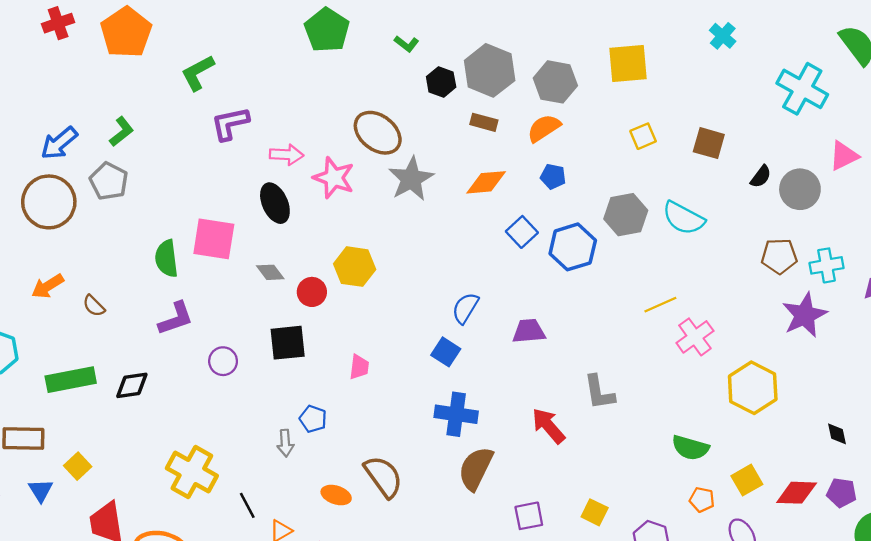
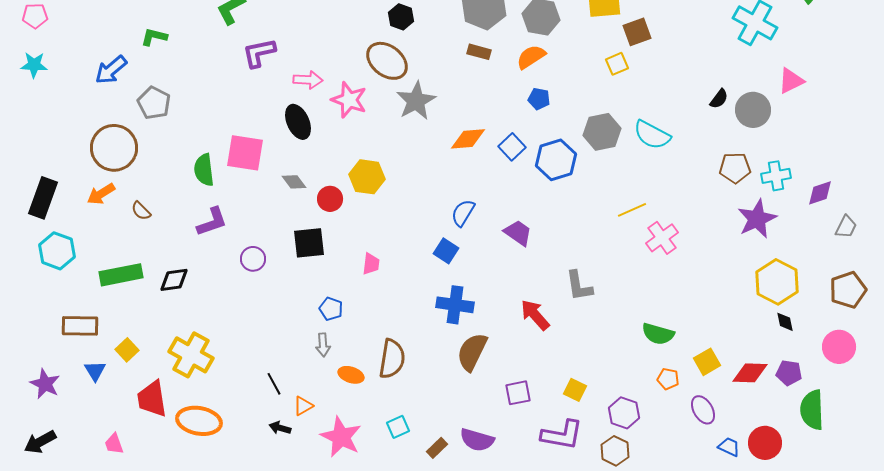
black hexagon: (441, 82) -> (401, 17), moved
green L-shape: (121, 132) -> (154, 37), moved, turned -128
brown square: (709, 143) -> (637, 32), moved, turned -36
orange diamond: (486, 182) -> (468, 139), moved
brown circle: (49, 202) -> (114, 148), moved
purple trapezoid: (529, 331) -> (518, 233), turned 40
yellow hexagon: (753, 388) -> (777, 282), moved
gray arrow: (285, 443) -> (323, 345), moved
yellow cross: (192, 472) -> (191, 355), moved
brown semicircle: (383, 477) -> (392, 359), turned 45

